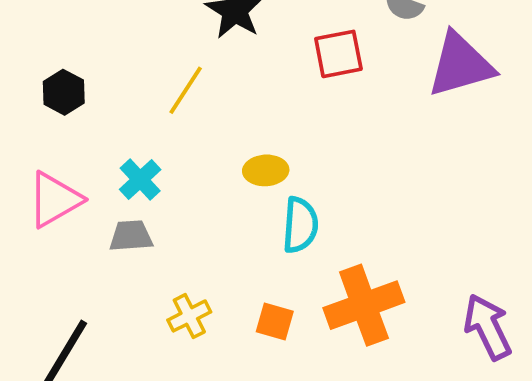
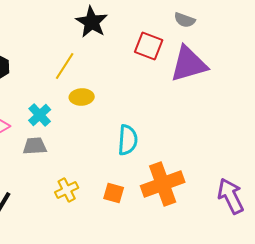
red square: (338, 54) -> (149, 46), turned 32
purple triangle: (460, 65) -> (189, 64), moved
yellow ellipse: (266, 170) -> (82, 97), moved

